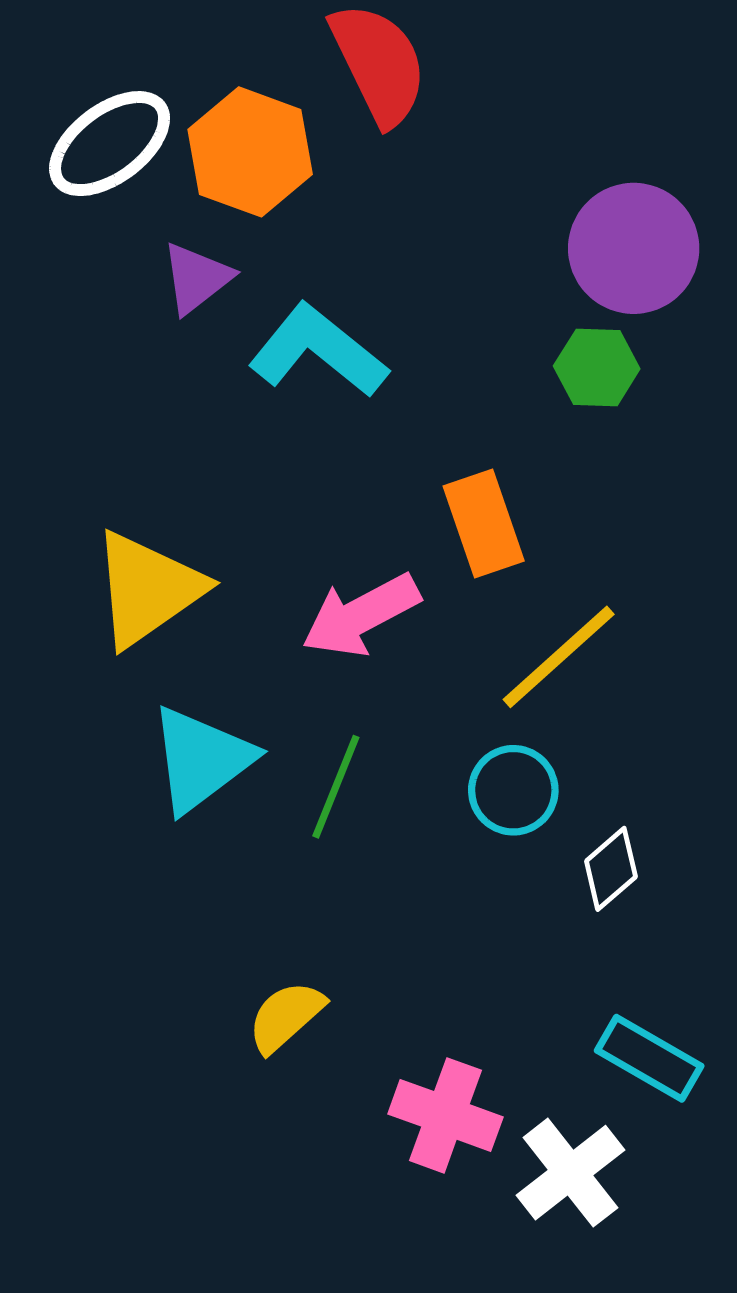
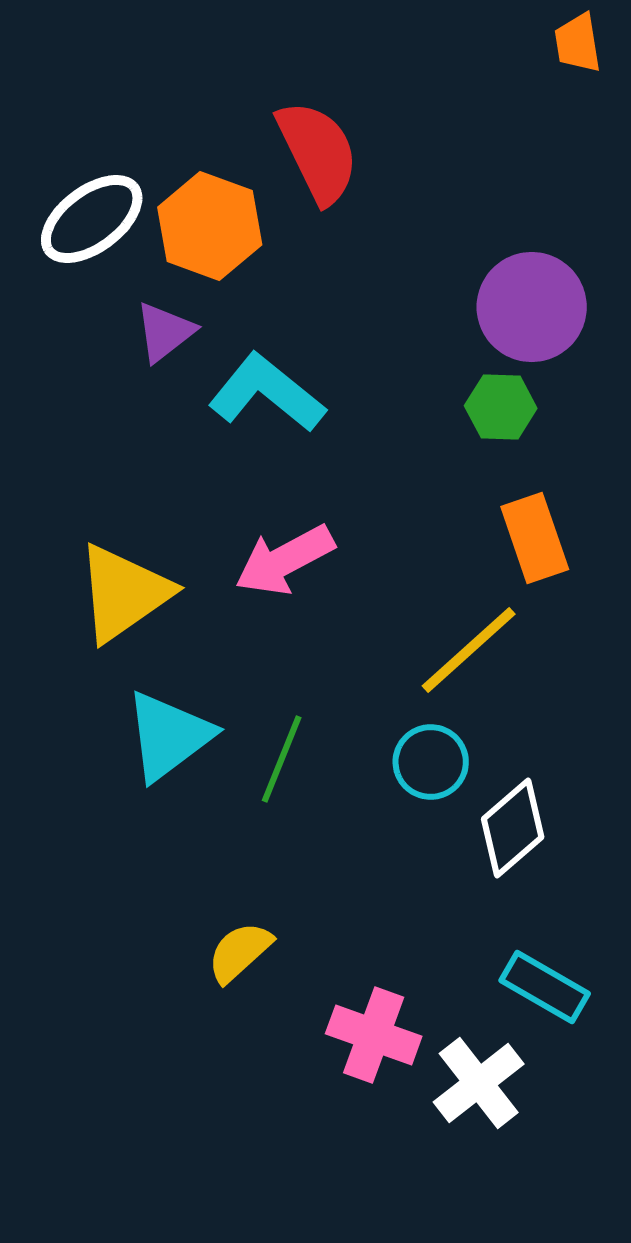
orange rectangle: (484, 523) -> (535, 538), moved
pink arrow: (361, 615) -> (285, 560), moved
white diamond: (611, 869) -> (513, 828), size x1.4

